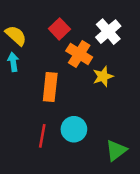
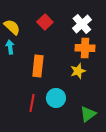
orange cross: (79, 54) -> (85, 48), moved, turned -30
yellow star: (103, 76) -> (78, 71), moved

